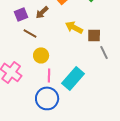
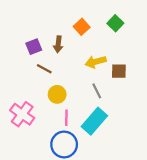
brown arrow: (42, 12) -> (58, 44), turned -40
yellow arrow: (74, 27) -> (96, 62), turned -42
gray line: (104, 52) -> (97, 91), moved

